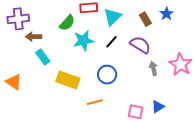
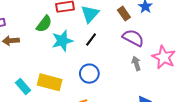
purple semicircle: (140, 45) -> (133, 38), moved
cyan rectangle: (43, 57) -> (23, 86), moved

